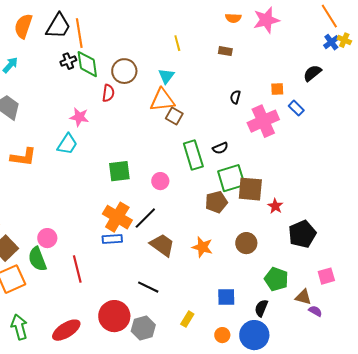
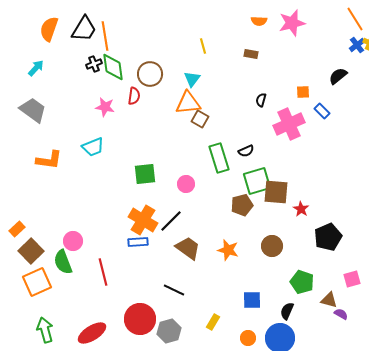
pink star: (79, 117) -> (105, 107), moved
cyan trapezoid: (67, 144) -> (93, 147), turned 35

